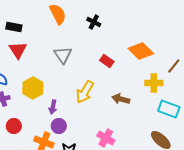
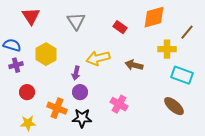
orange diamond: (141, 51) -> (154, 17), turned -60
yellow arrow: (85, 92) -> (98, 58), turned 45
purple arrow: (53, 107) -> (76, 73), moved
purple circle: (59, 126) -> (80, 92), moved

